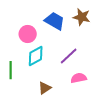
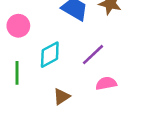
pink circle: (28, 34) -> (18, 26), moved

